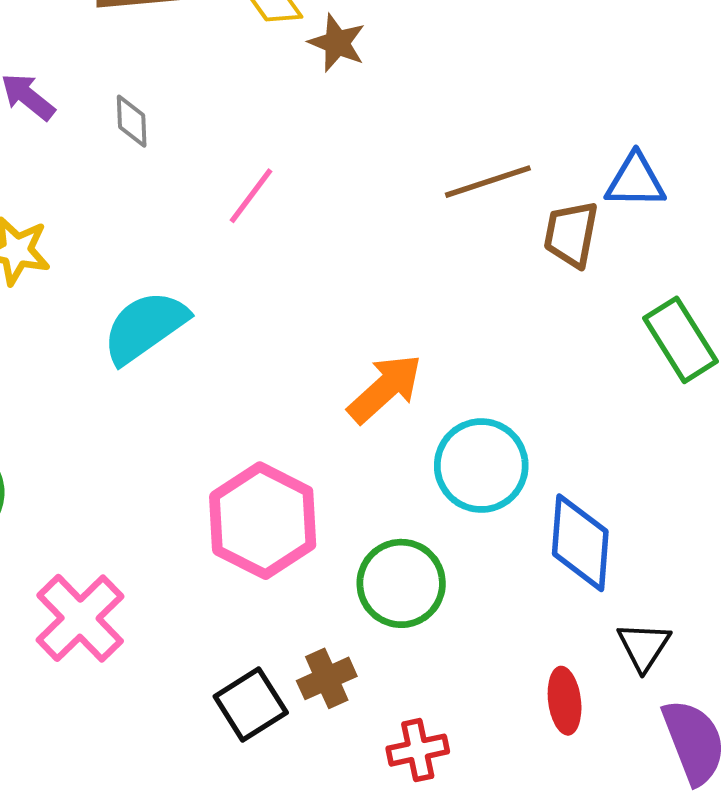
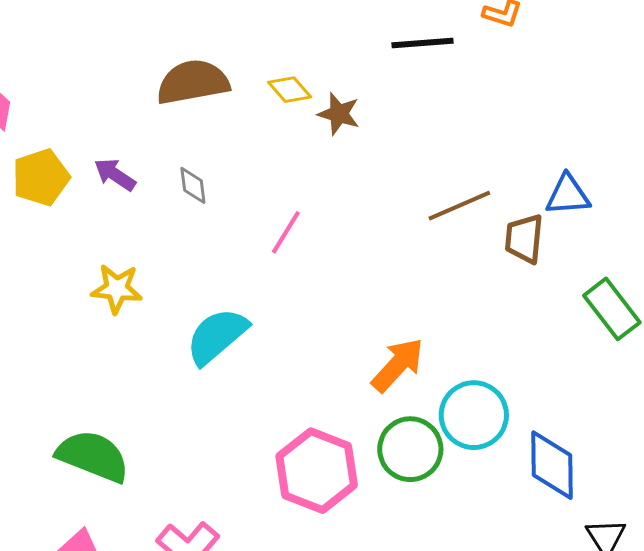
green circle: (401, 583) -> (410, 449), moved

